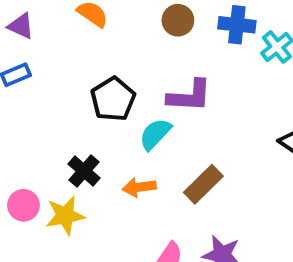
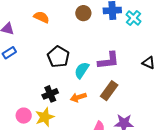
purple L-shape: (190, 96) -> (108, 61), moved
black cross: (84, 171) -> (50, 94), turned 35

